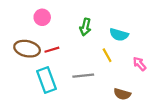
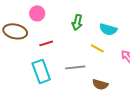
brown ellipse: (27, 49) -> (15, 31), moved
yellow line: (107, 55) -> (97, 48), turned -32
brown semicircle: (122, 94) -> (100, 84), moved

